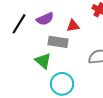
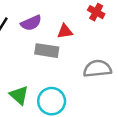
green triangle: (43, 61) -> (19, 95), moved

